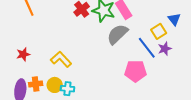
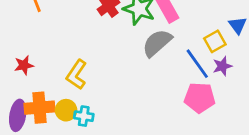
yellow L-shape: (61, 59) -> (77, 75), turned -105
pink pentagon: (135, 71) -> (200, 98), moved
orange cross: (36, 84) -> (40, 108), size x1.5

